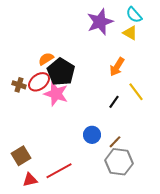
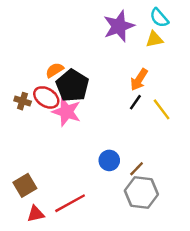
yellow triangle: (130, 33) -> (154, 39), turned -42
red ellipse: (39, 82) -> (46, 97), turned 70
black line: (114, 102) -> (135, 102), moved

